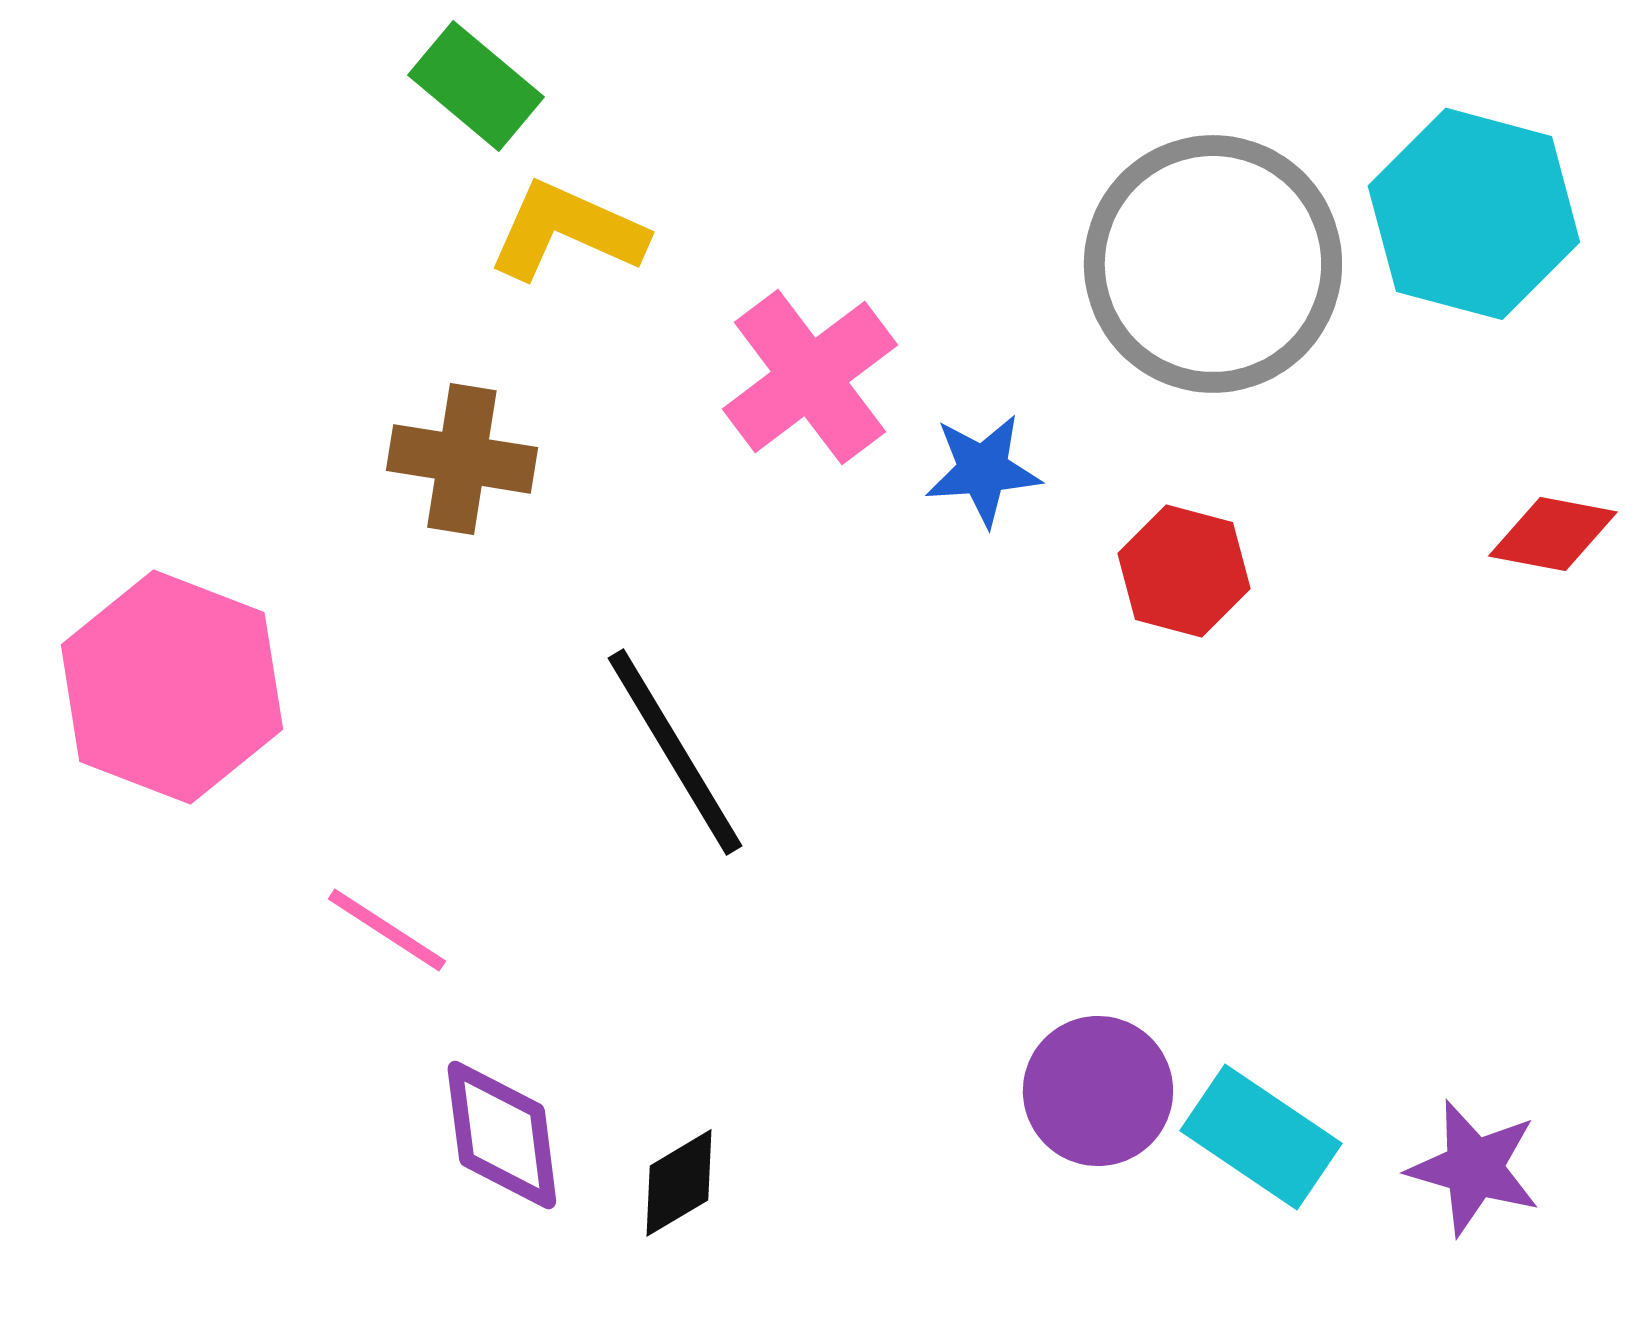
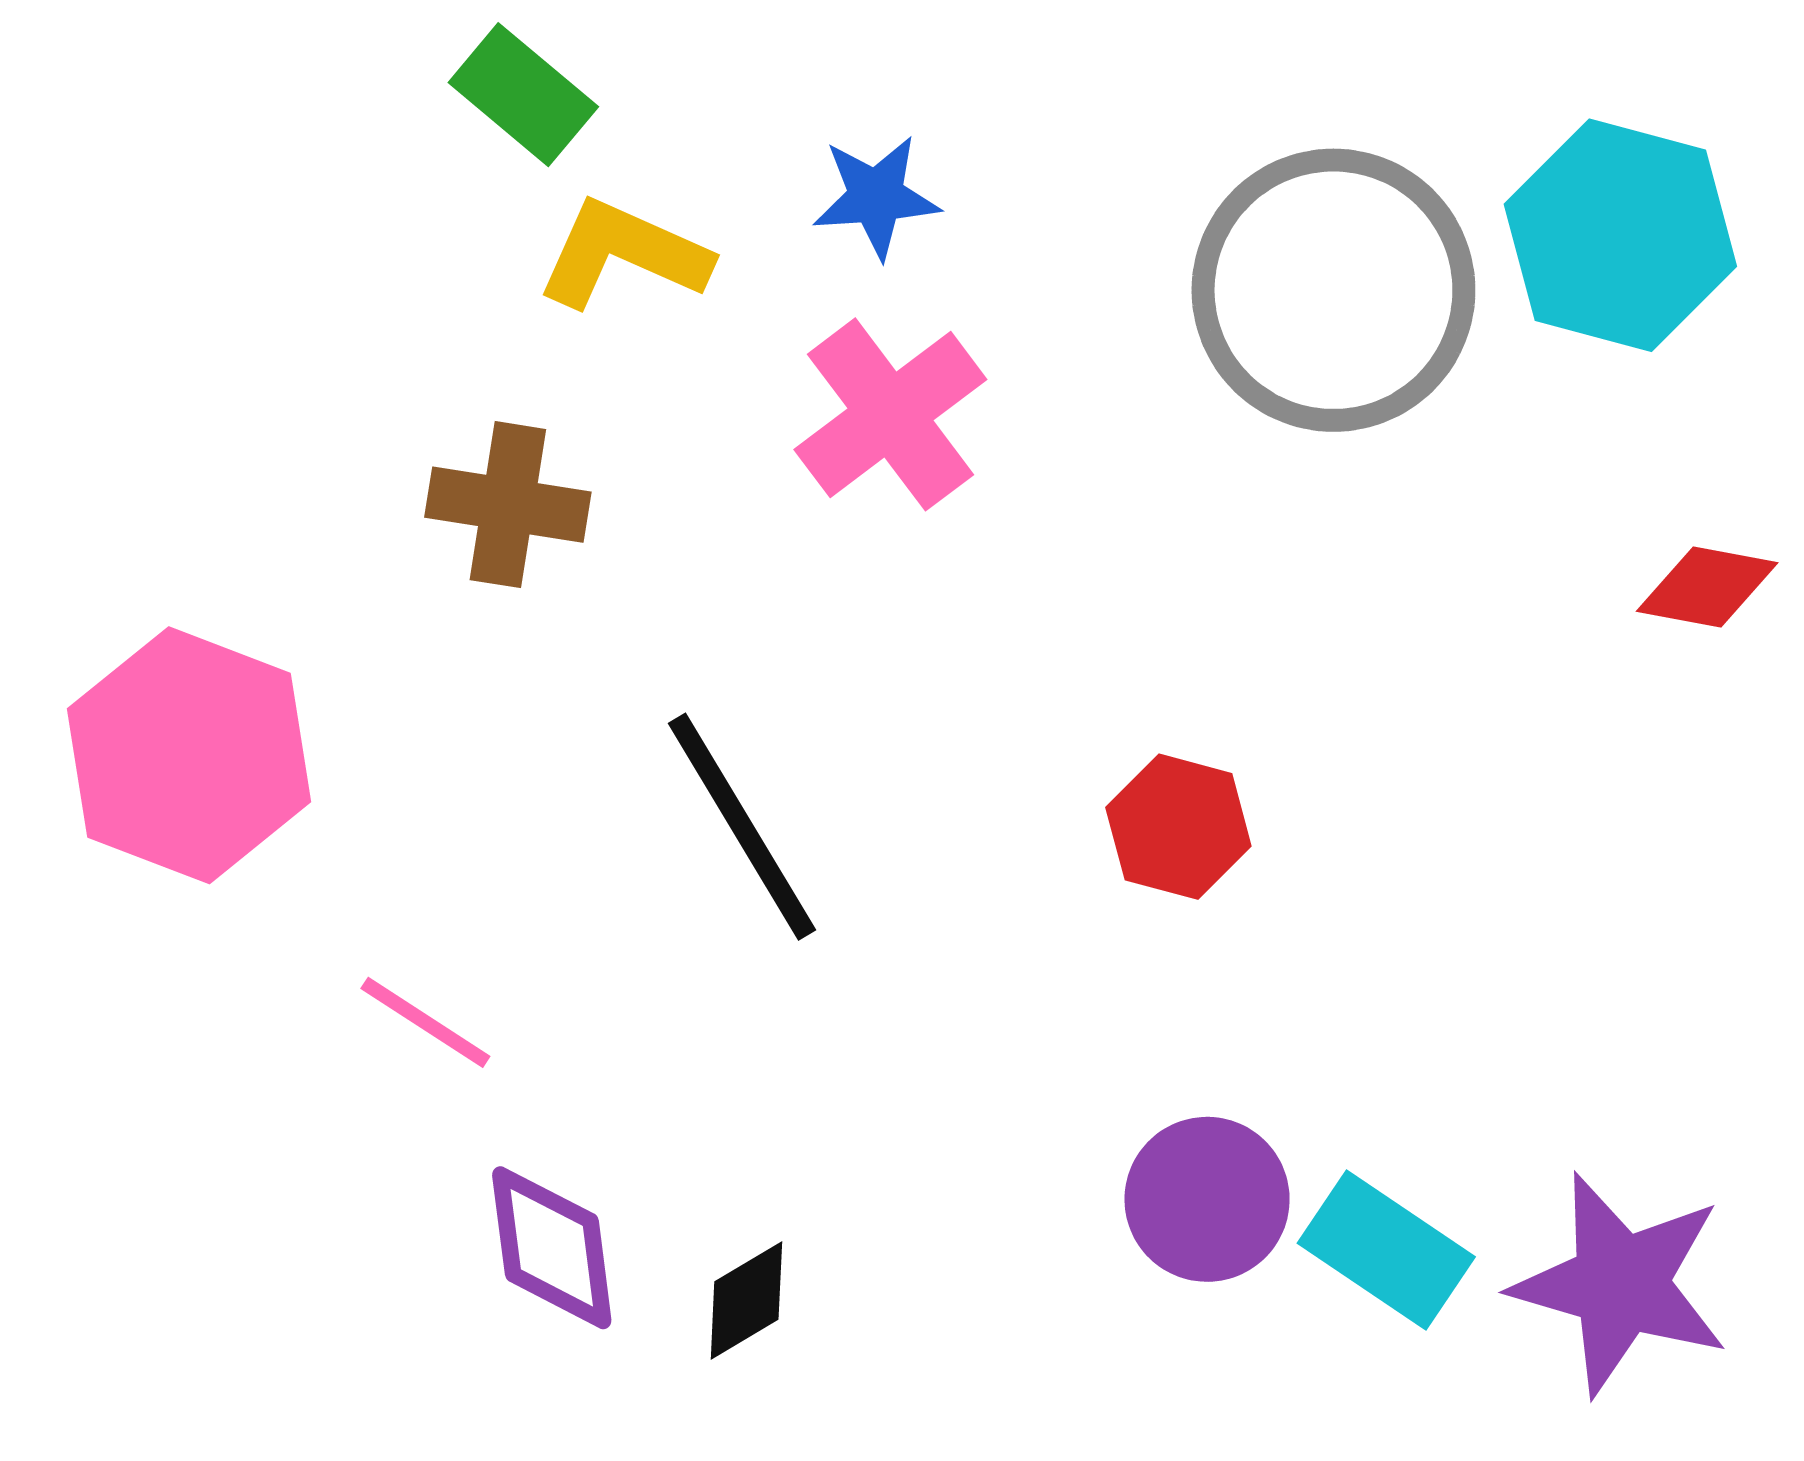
blue star: (983, 470) -> (876, 197), moved
red hexagon: (1184, 571) -> (1178, 827), moved
purple star: (1474, 1168) -> (1620, 1284), size x1.5

